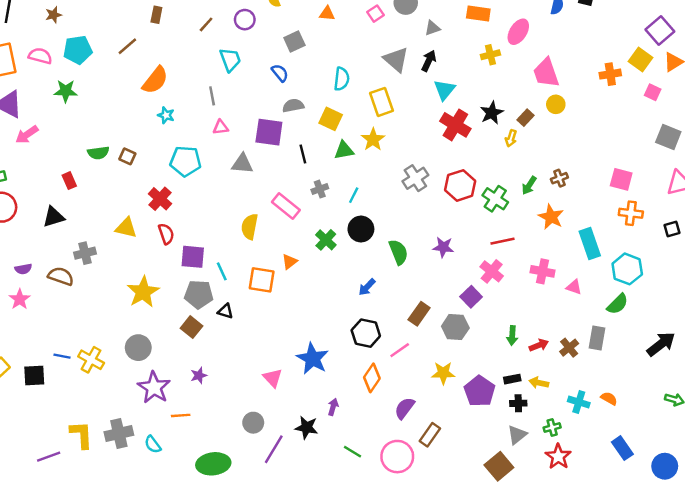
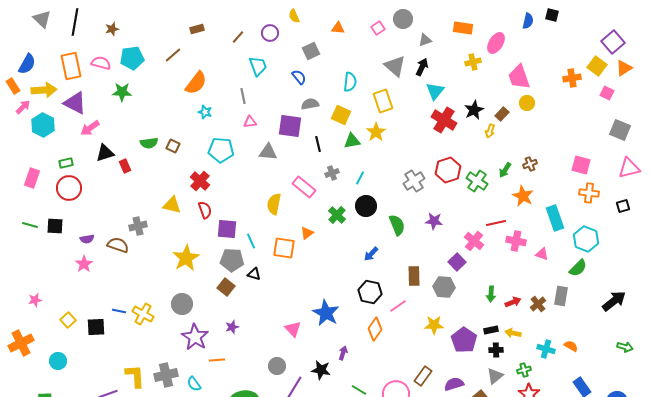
brown rectangle: (156, 15) -> (197, 29), turned 64
gray cross: (415, 178) -> (414, 181), moved
black triangle: (54, 217) -> (105, 153), moved
red line: (503, 241) -> (496, 223), moved
brown rectangle: (419, 314) -> (414, 276), turned -36
purple semicircle: (405, 408) -> (454, 384), moved, turned 36

